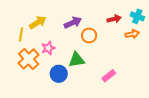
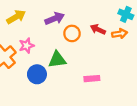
red arrow: (114, 19) -> (98, 29), moved, turned -144
pink rectangle: (109, 76) -> (92, 79), turned 32

